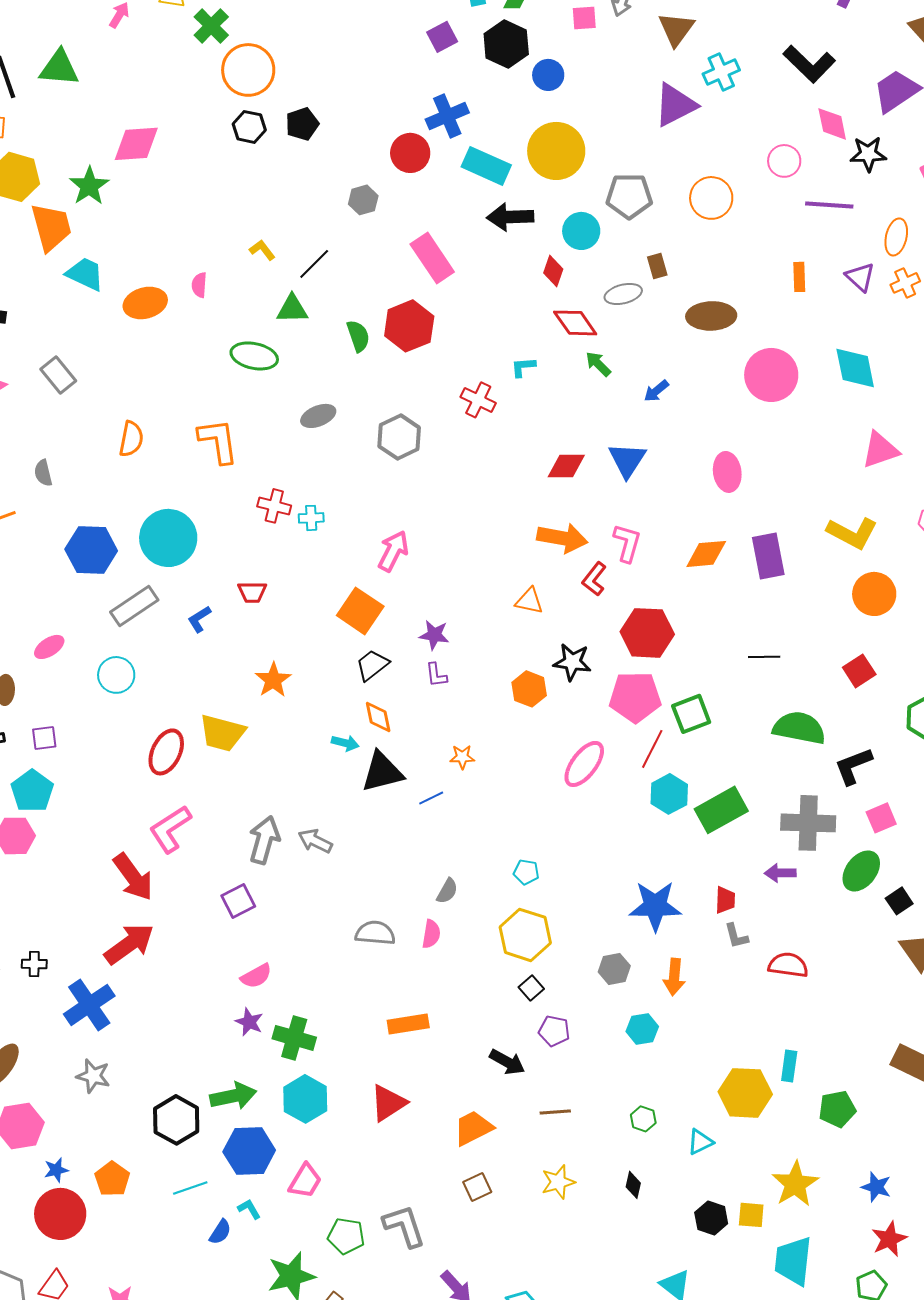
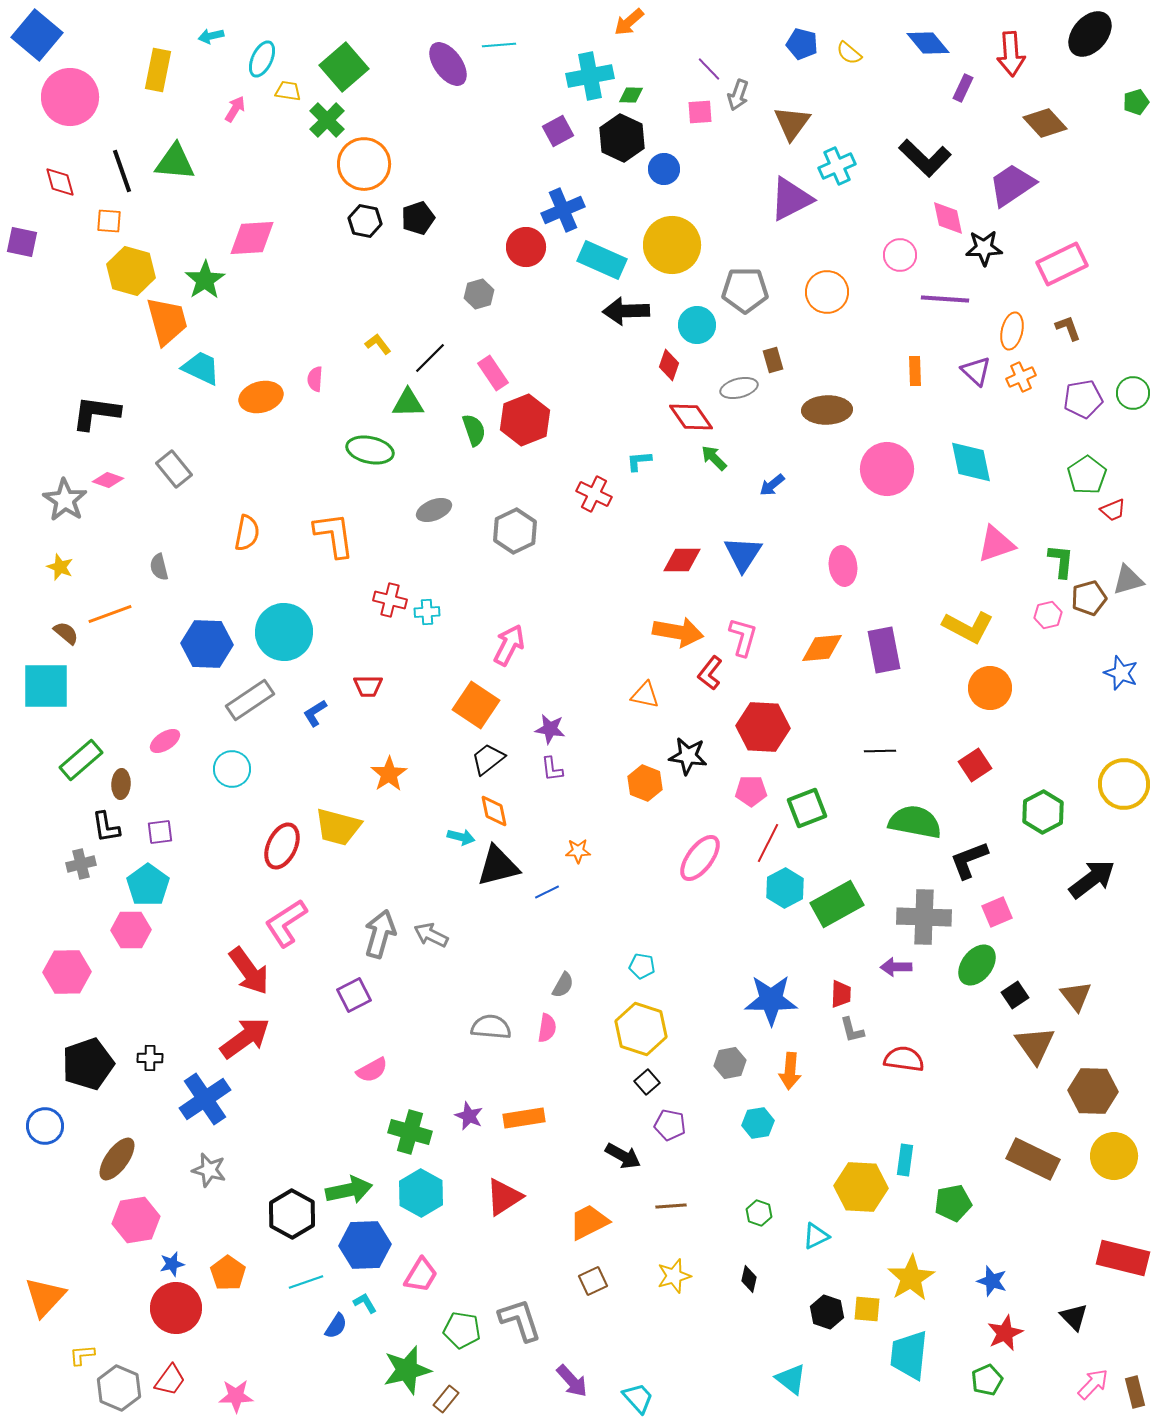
pink rectangle: (432, 258) -> (493, 373), moved, size x0.7
pink pentagon: (635, 697) -> (751, 791), size x0.6
purple star: (249, 1022) -> (469, 1116), moved

